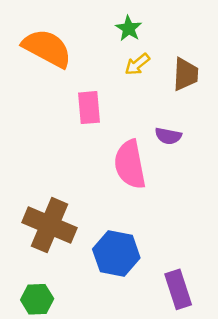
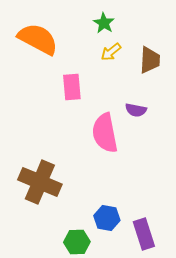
blue hexagon: (116, 254) -> (107, 218), moved, size x0.7
green hexagon: (37, 299) -> (77, 242), moved

